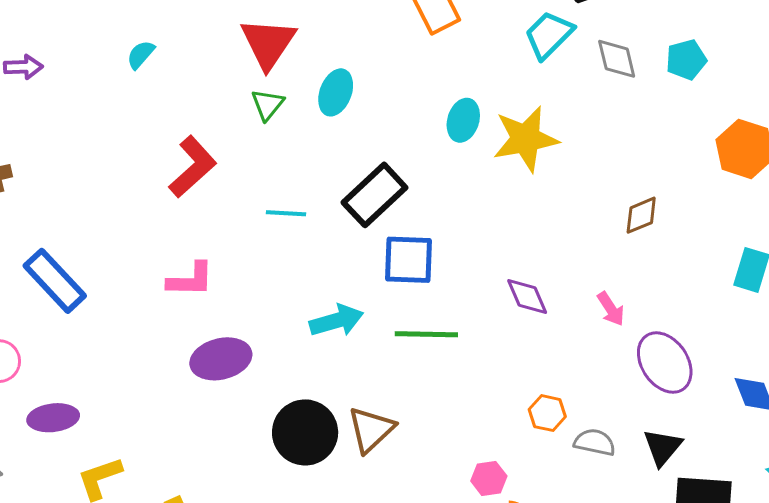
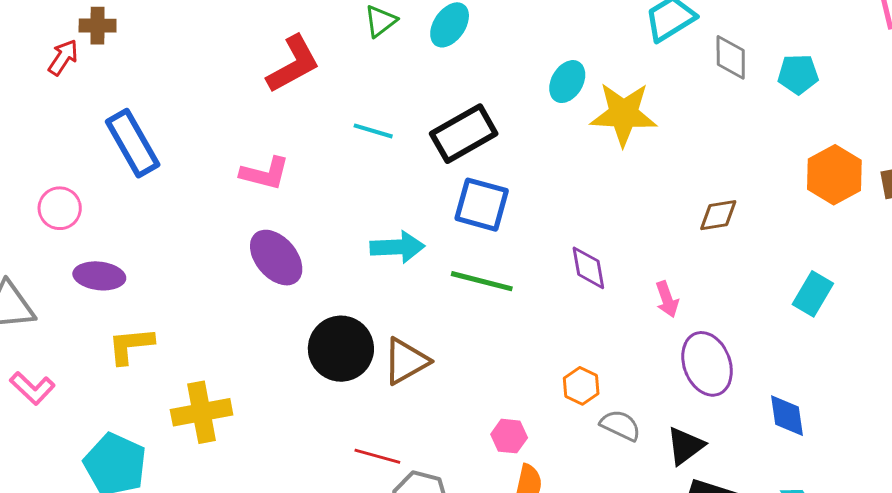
purple ellipse: (221, 359) -> (276, 258), turned 50

